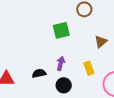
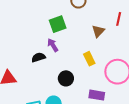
purple arrow: (61, 63) -> (53, 45), moved, turned -40
black semicircle: (39, 73) -> (38, 57), moved

